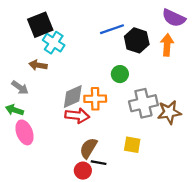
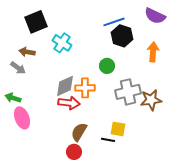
blue line: (112, 29) -> (114, 22), moved
cyan cross: (54, 43) -> (62, 43), moved
orange arrow: (167, 45) -> (153, 52), moved
brown arrow: (38, 65) -> (27, 52), moved
gray arrow: (20, 88) -> (18, 68), moved
black line: (99, 163) -> (108, 140), moved

